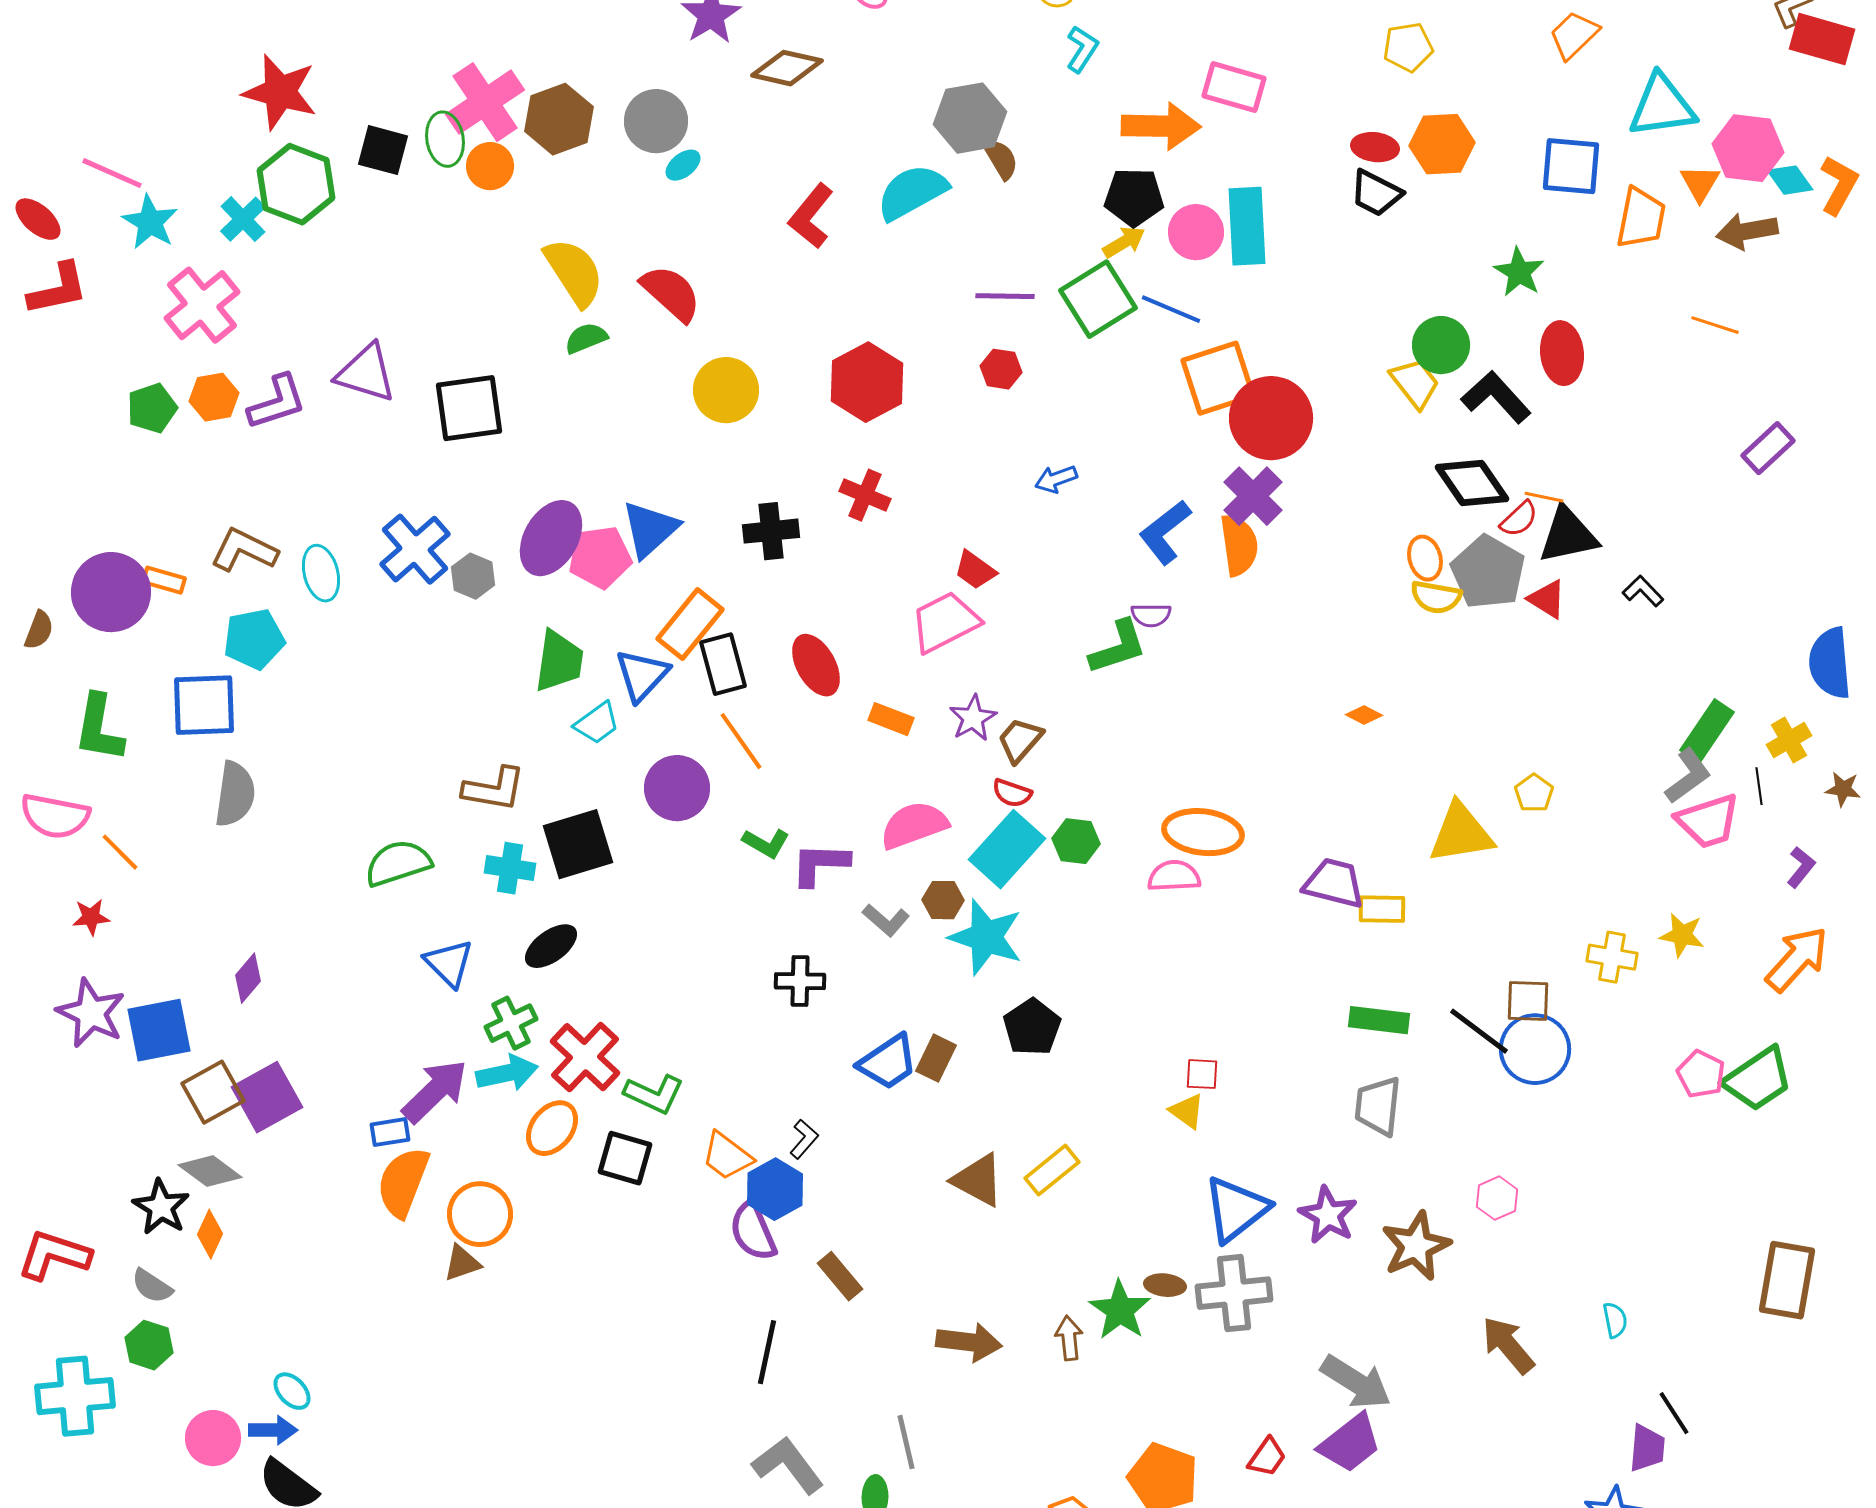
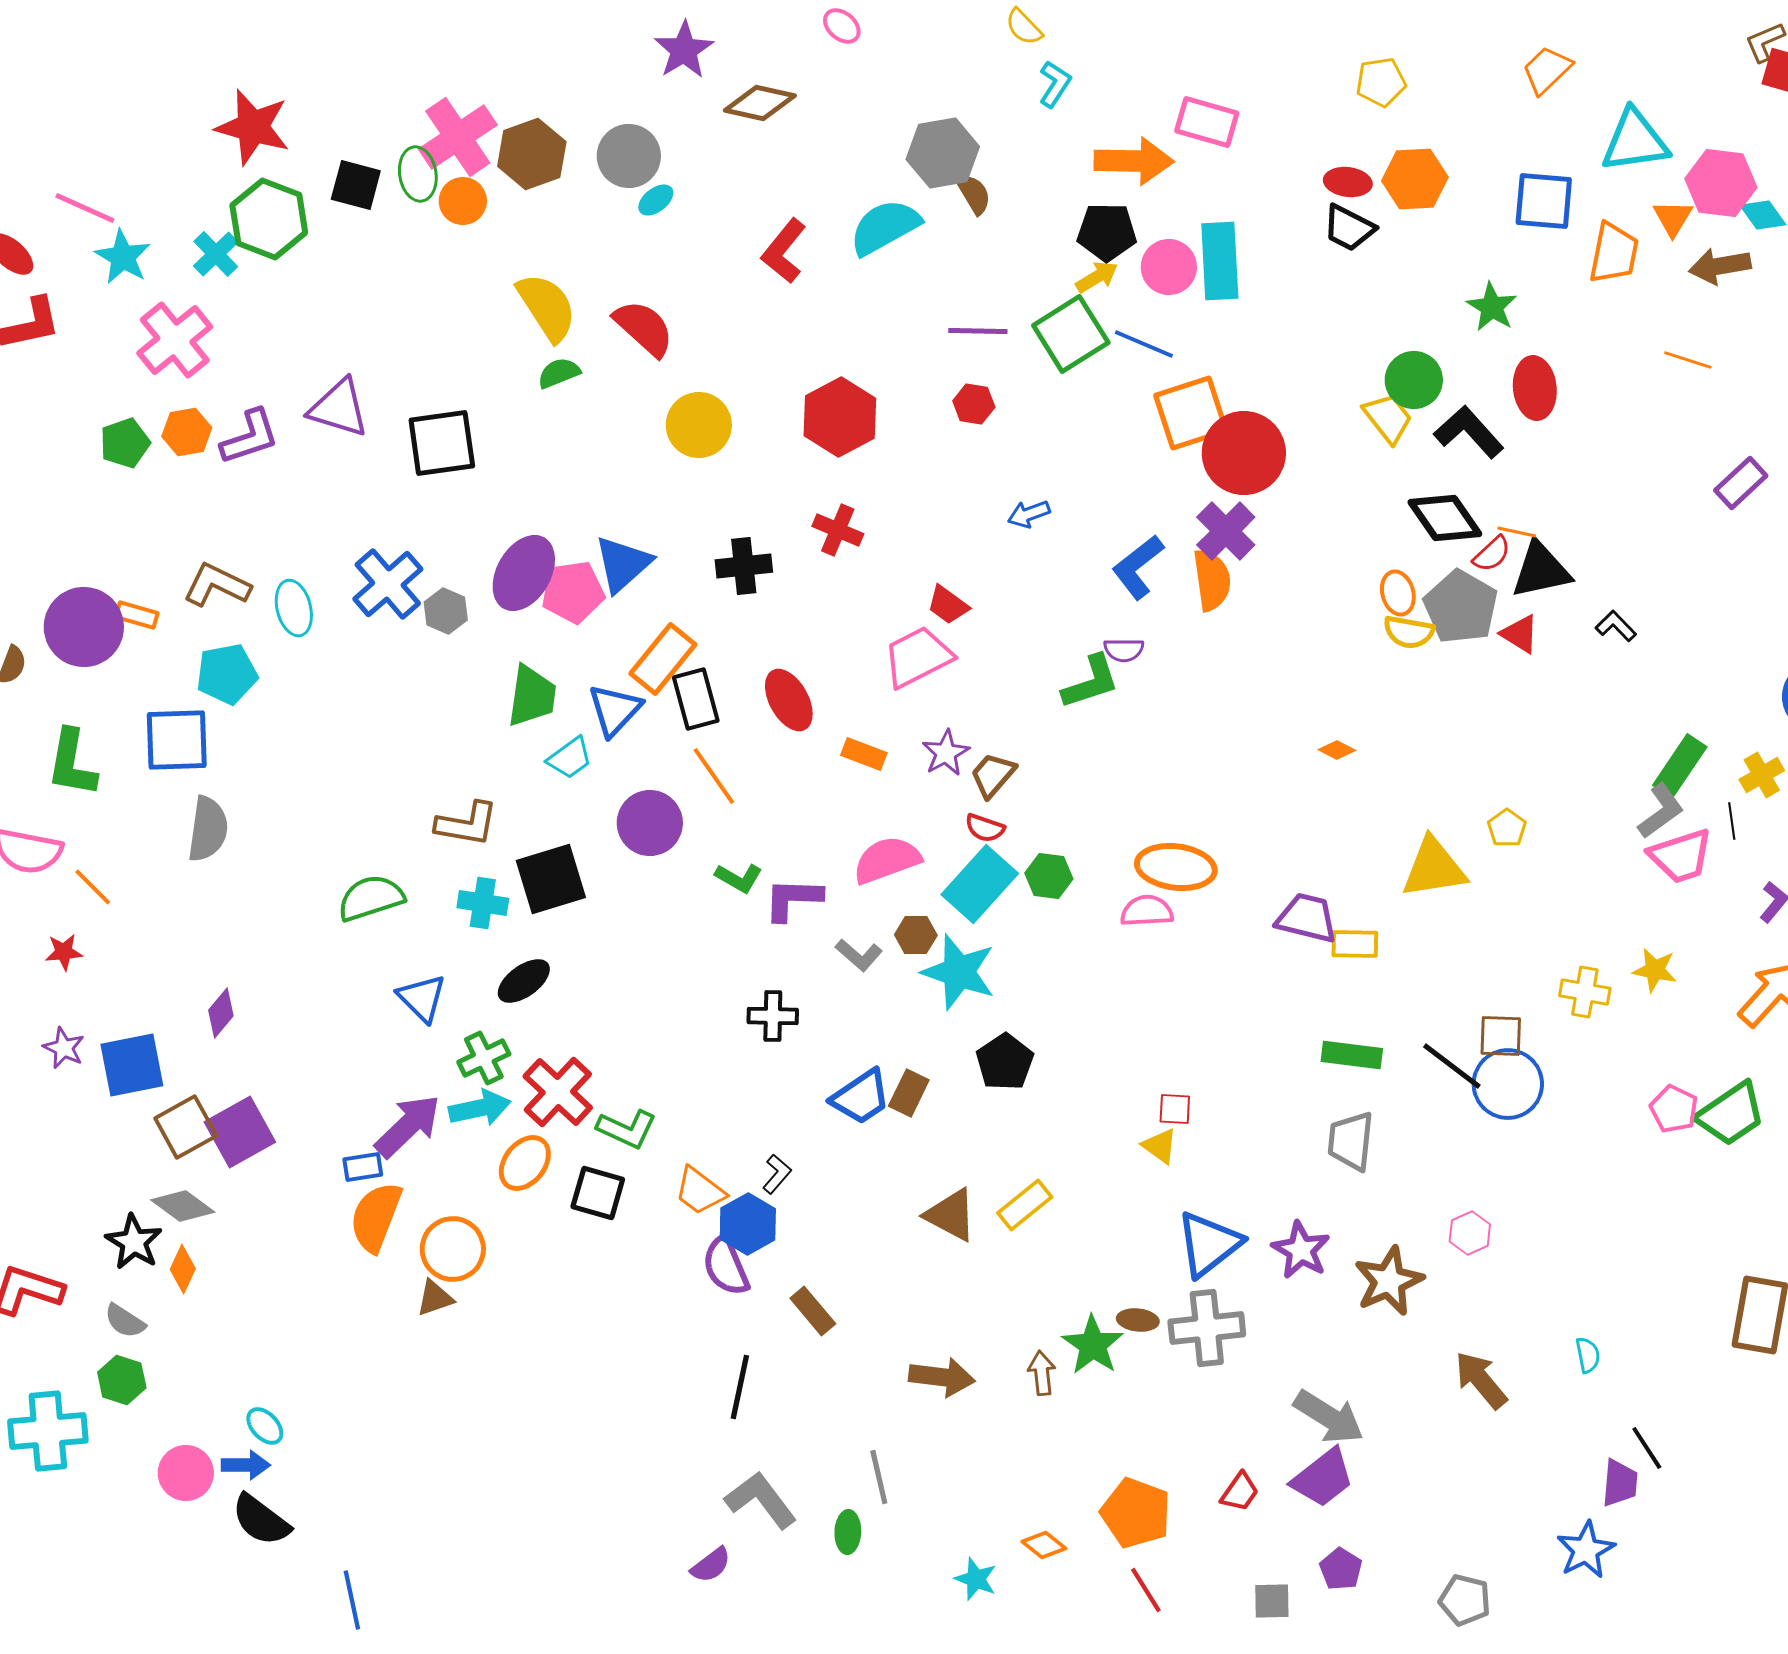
purple star: (91, 1013) -> (64, 1048), size x0.6

